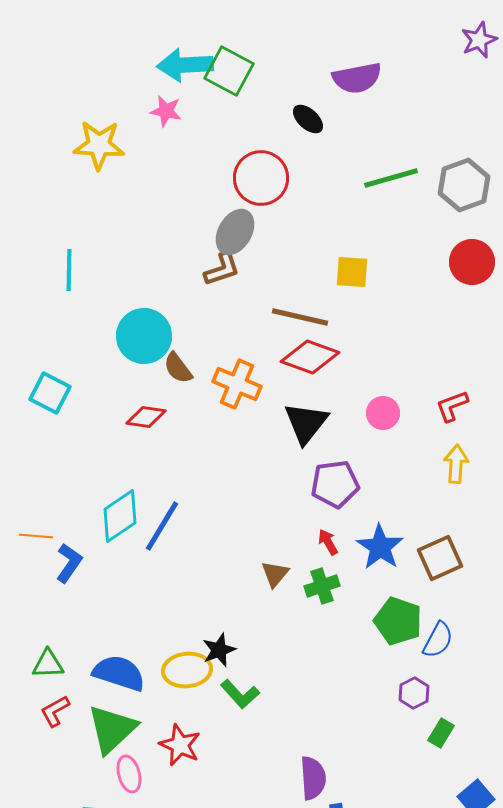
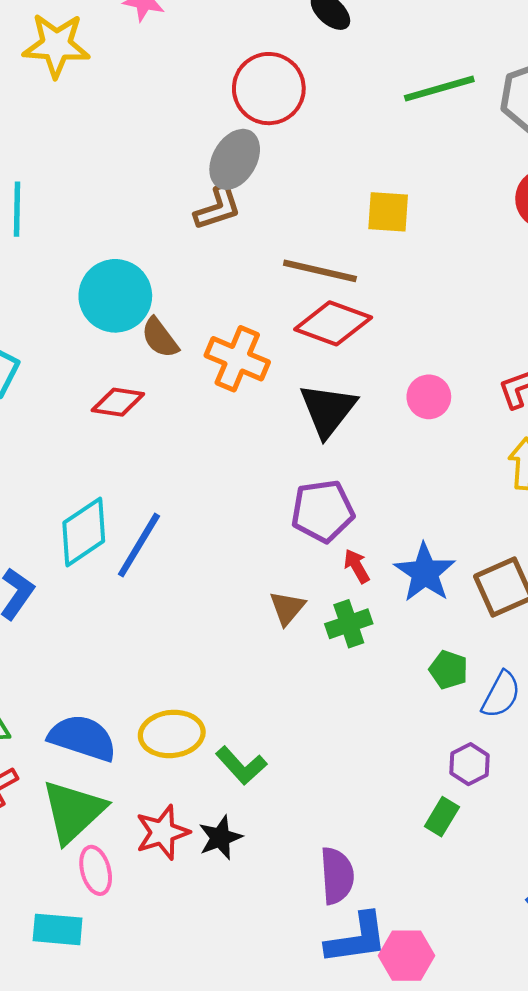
purple pentagon: (335, 484) -> (323, 511), moved
green pentagon: (398, 621) -> (448, 670), size x0.6
black star: (219, 650) -> (220, 838), moved
green rectangle: (441, 733) -> (442, 817), moved
red star: (180, 745) -> (163, 832), turned 30

